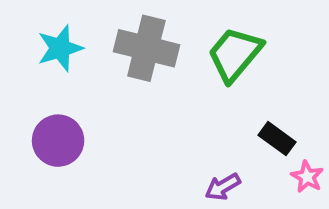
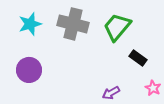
black rectangle: (277, 139) -> (138, 58), moved

